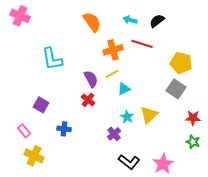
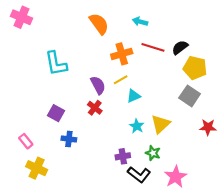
black semicircle: (157, 21) -> (180, 47), moved
purple square: (41, 105) -> (56, 113), moved
purple cross: (114, 134) -> (123, 156), moved, turned 32
green star: (193, 142) -> (153, 153), moved

